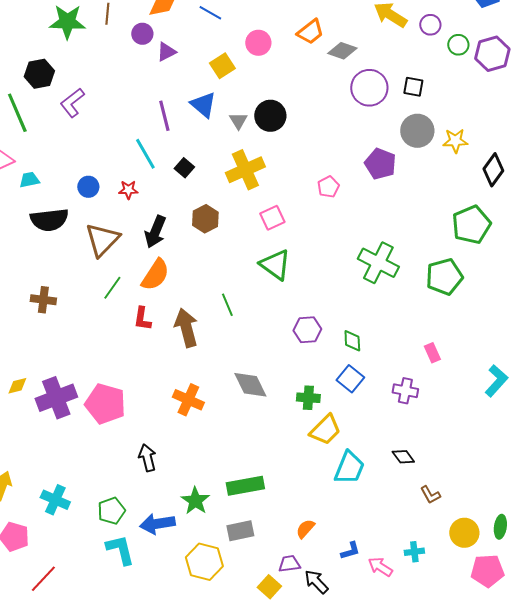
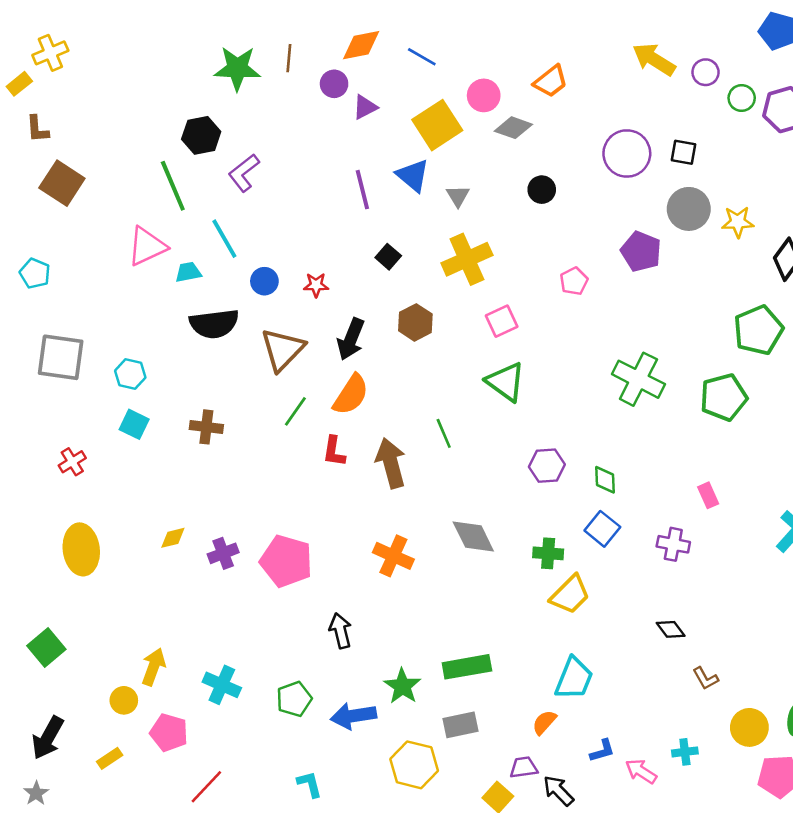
gray diamond: (342, 51) -> (513, 128), moved
yellow square: (222, 66) -> (437, 125), size x1.5
black circle: (270, 116) -> (542, 190), moved, size x0.7
cyan line: (145, 154) -> (224, 239), moved
purple cross: (56, 398) -> (223, 553), size x0.6
cyan trapezoid: (349, 468) -> (574, 678), moved
cyan L-shape: (120, 550) -> (310, 784), moved, size x0.7

